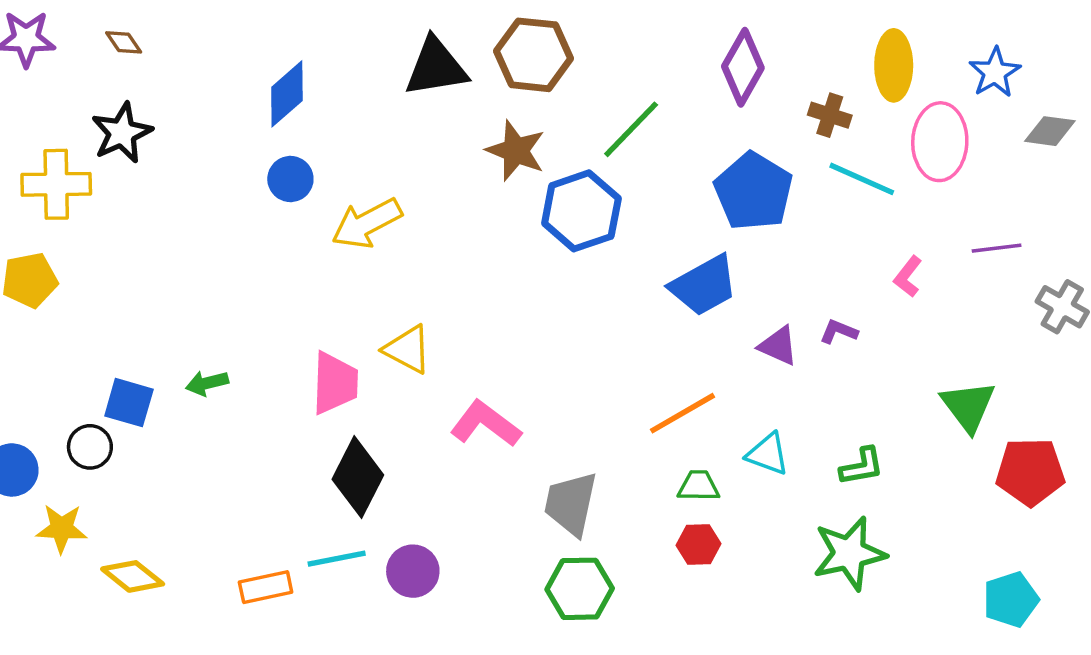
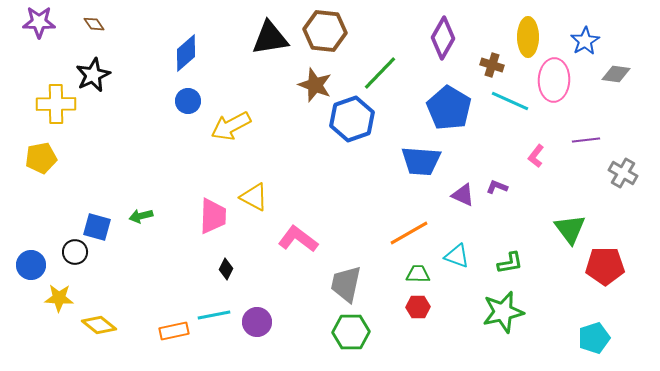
blue trapezoid: (704, 285) -> (421, 161), turned 33
black diamond: (358, 477) -> (226, 269), size x0.5

